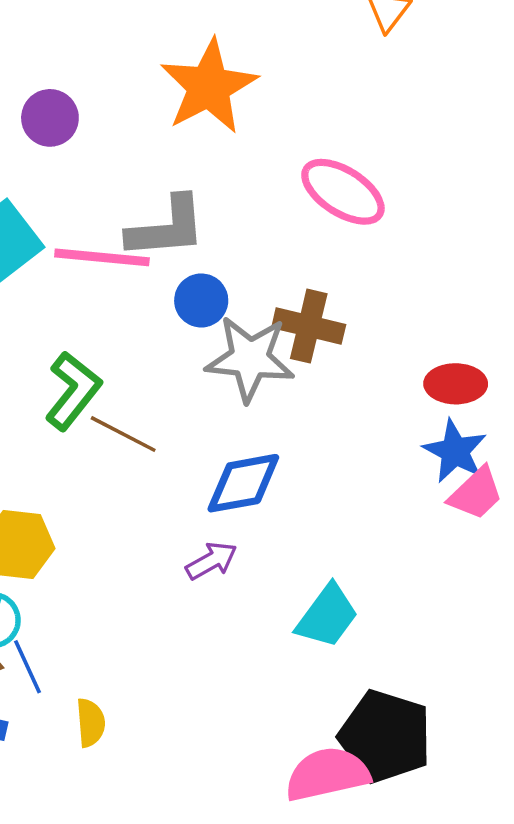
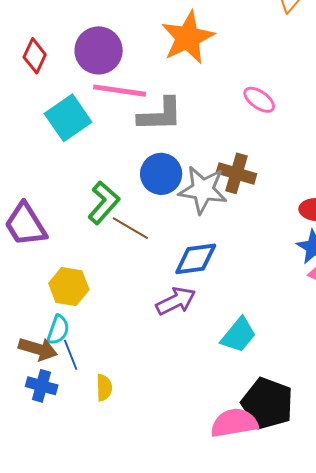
purple circle: (50, 118) -> (99, 50), size x1.5
pink ellipse: (343, 192) -> (259, 100), size x0.7
pink line: (102, 257) -> (120, 91), moved
blue circle: (201, 300) -> (161, 174), moved, size x1.4
purple arrow: (211, 561) -> (176, 301), size x1.4

